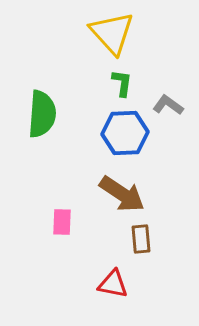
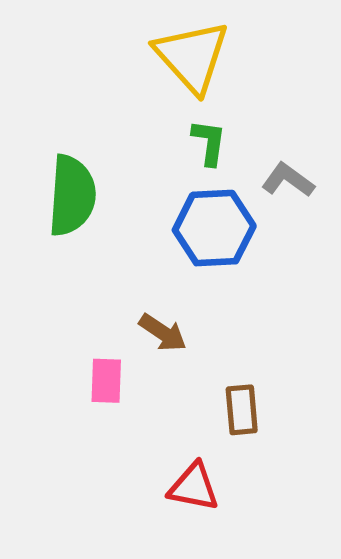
brown arrow: (122, 194) -> (163, 333), moved, size x0.6

